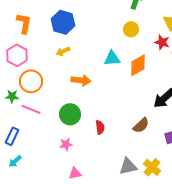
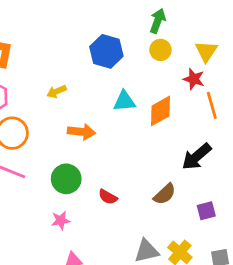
blue hexagon: (63, 22) -> (106, 51), moved
yellow circle: (131, 29) -> (160, 50), moved
red semicircle: (100, 127) -> (108, 197), turned 128

